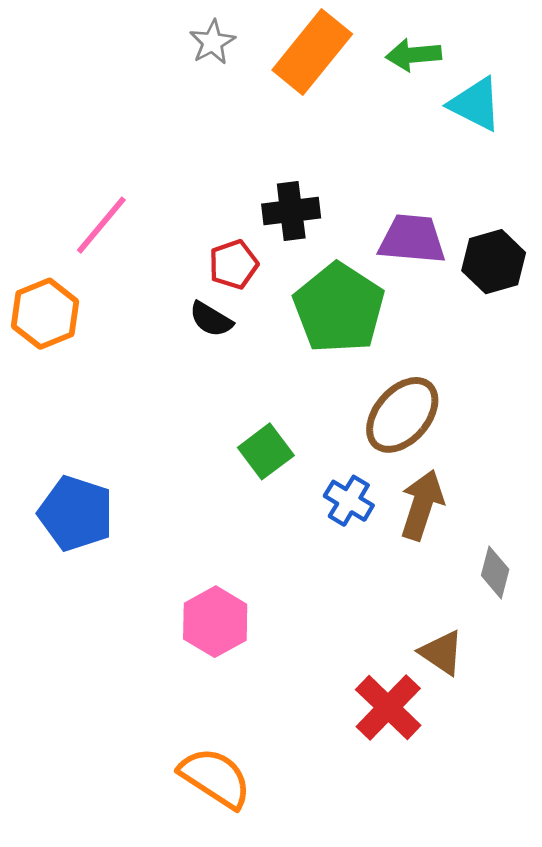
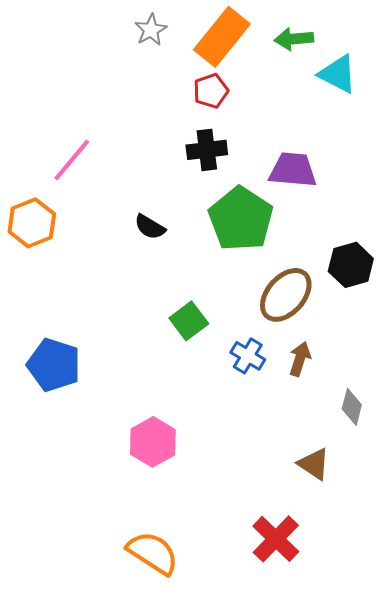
black hexagon: (494, 262) -> (351, 265), moved
red pentagon: (233, 264) -> (211, 91), moved
brown arrow: (422, 505) -> (300, 359), size x0.7
red cross: (388, 707) -> (276, 539), moved

